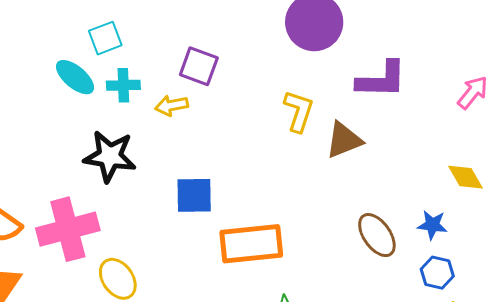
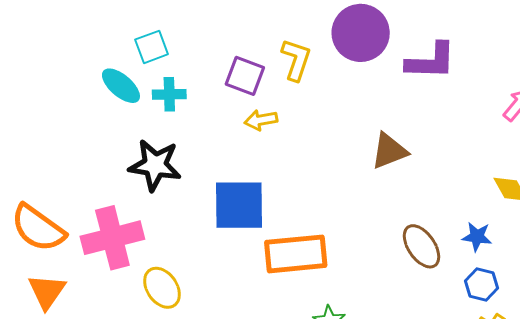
purple L-shape: (381, 80) -> (431, 61), moved
yellow arrow: (172, 106) -> (261, 120), moved
yellow L-shape: (299, 111) -> (296, 60), moved
blue square: (194, 195) -> (239, 205), size x1.4

